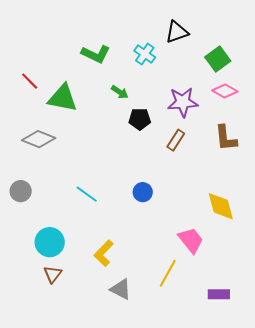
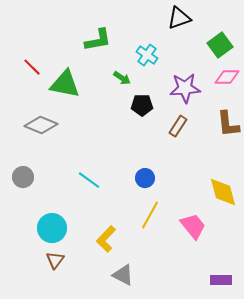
green L-shape: (96, 54) -> (98, 40), turned -36
cyan cross: (145, 54) -> (147, 55), moved
pink diamond: (225, 91) -> (227, 77), turned -30
yellow line: (168, 273) -> (150, 215), moved

